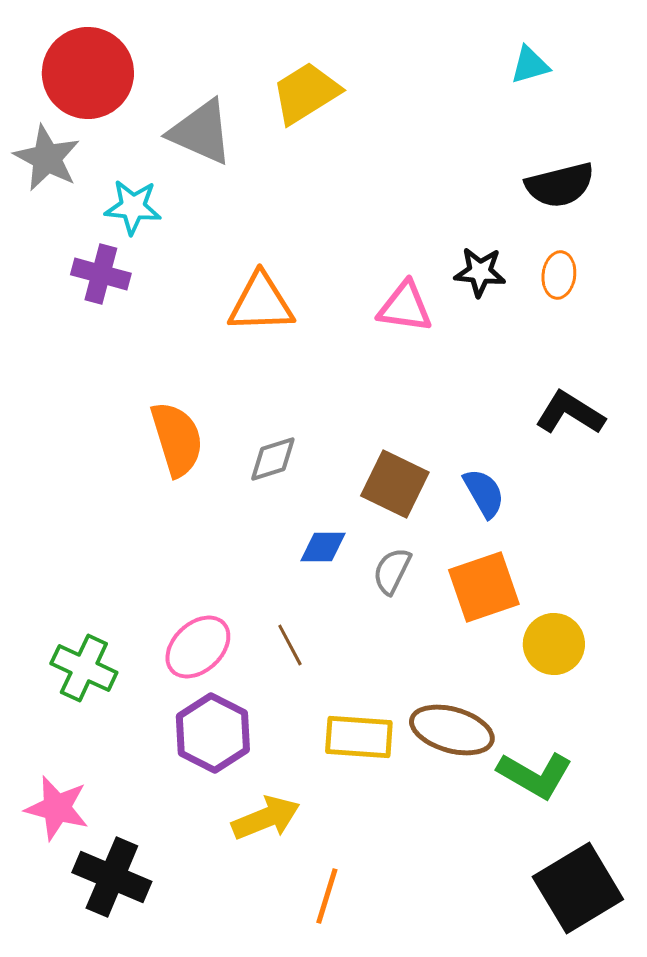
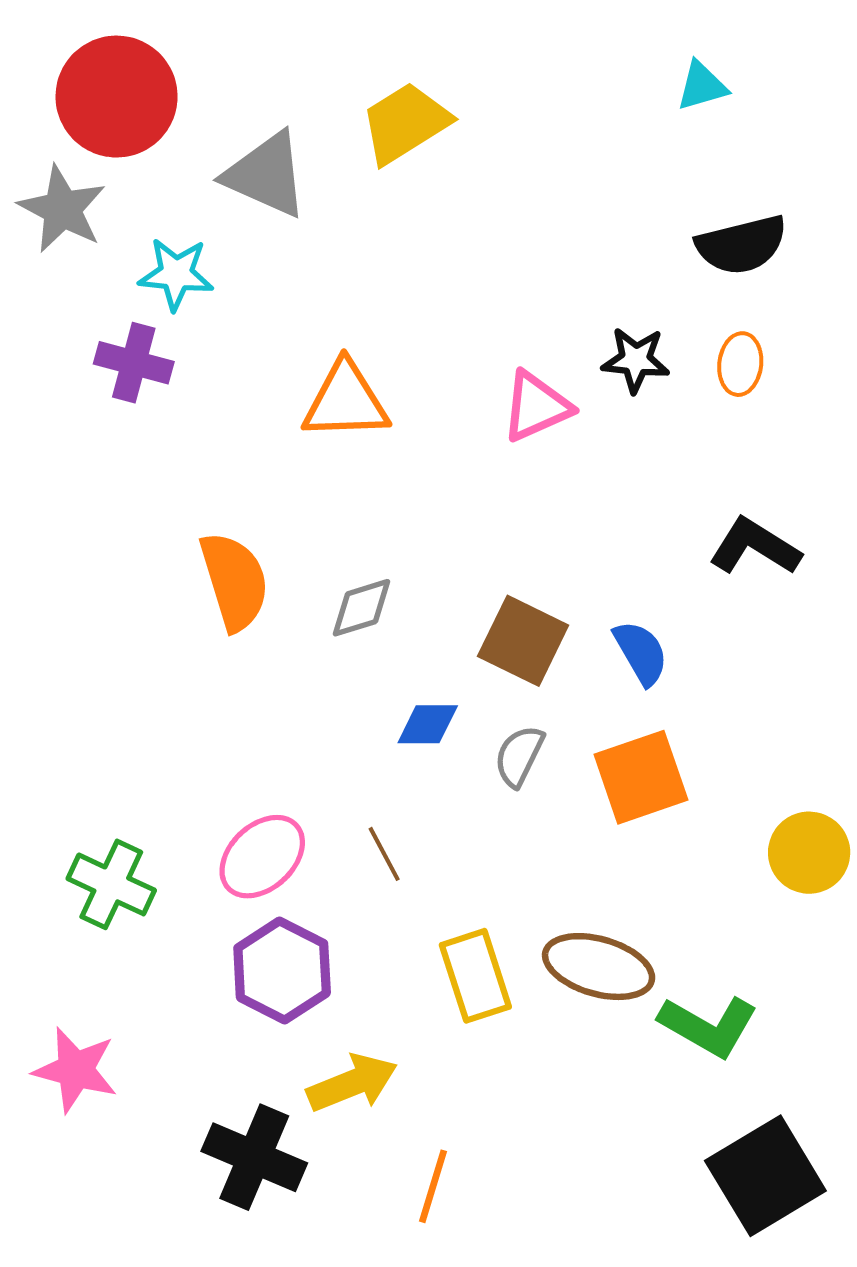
pink triangle: (405, 307) -> (536, 406), turned -32
yellow circle: (554, 644) -> (809, 853), moved
yellow rectangle: (359, 737) -> (475, 976), turned 68
black cross: (112, 877) -> (254, 1157), moved

